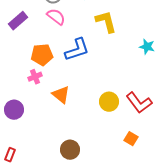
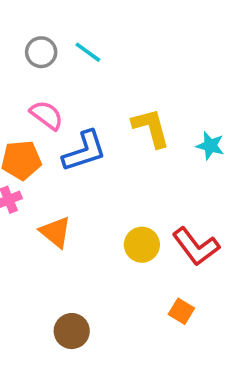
pink semicircle: (56, 17) -> (47, 115), moved
yellow L-shape: (106, 22) -> (151, 128), moved

